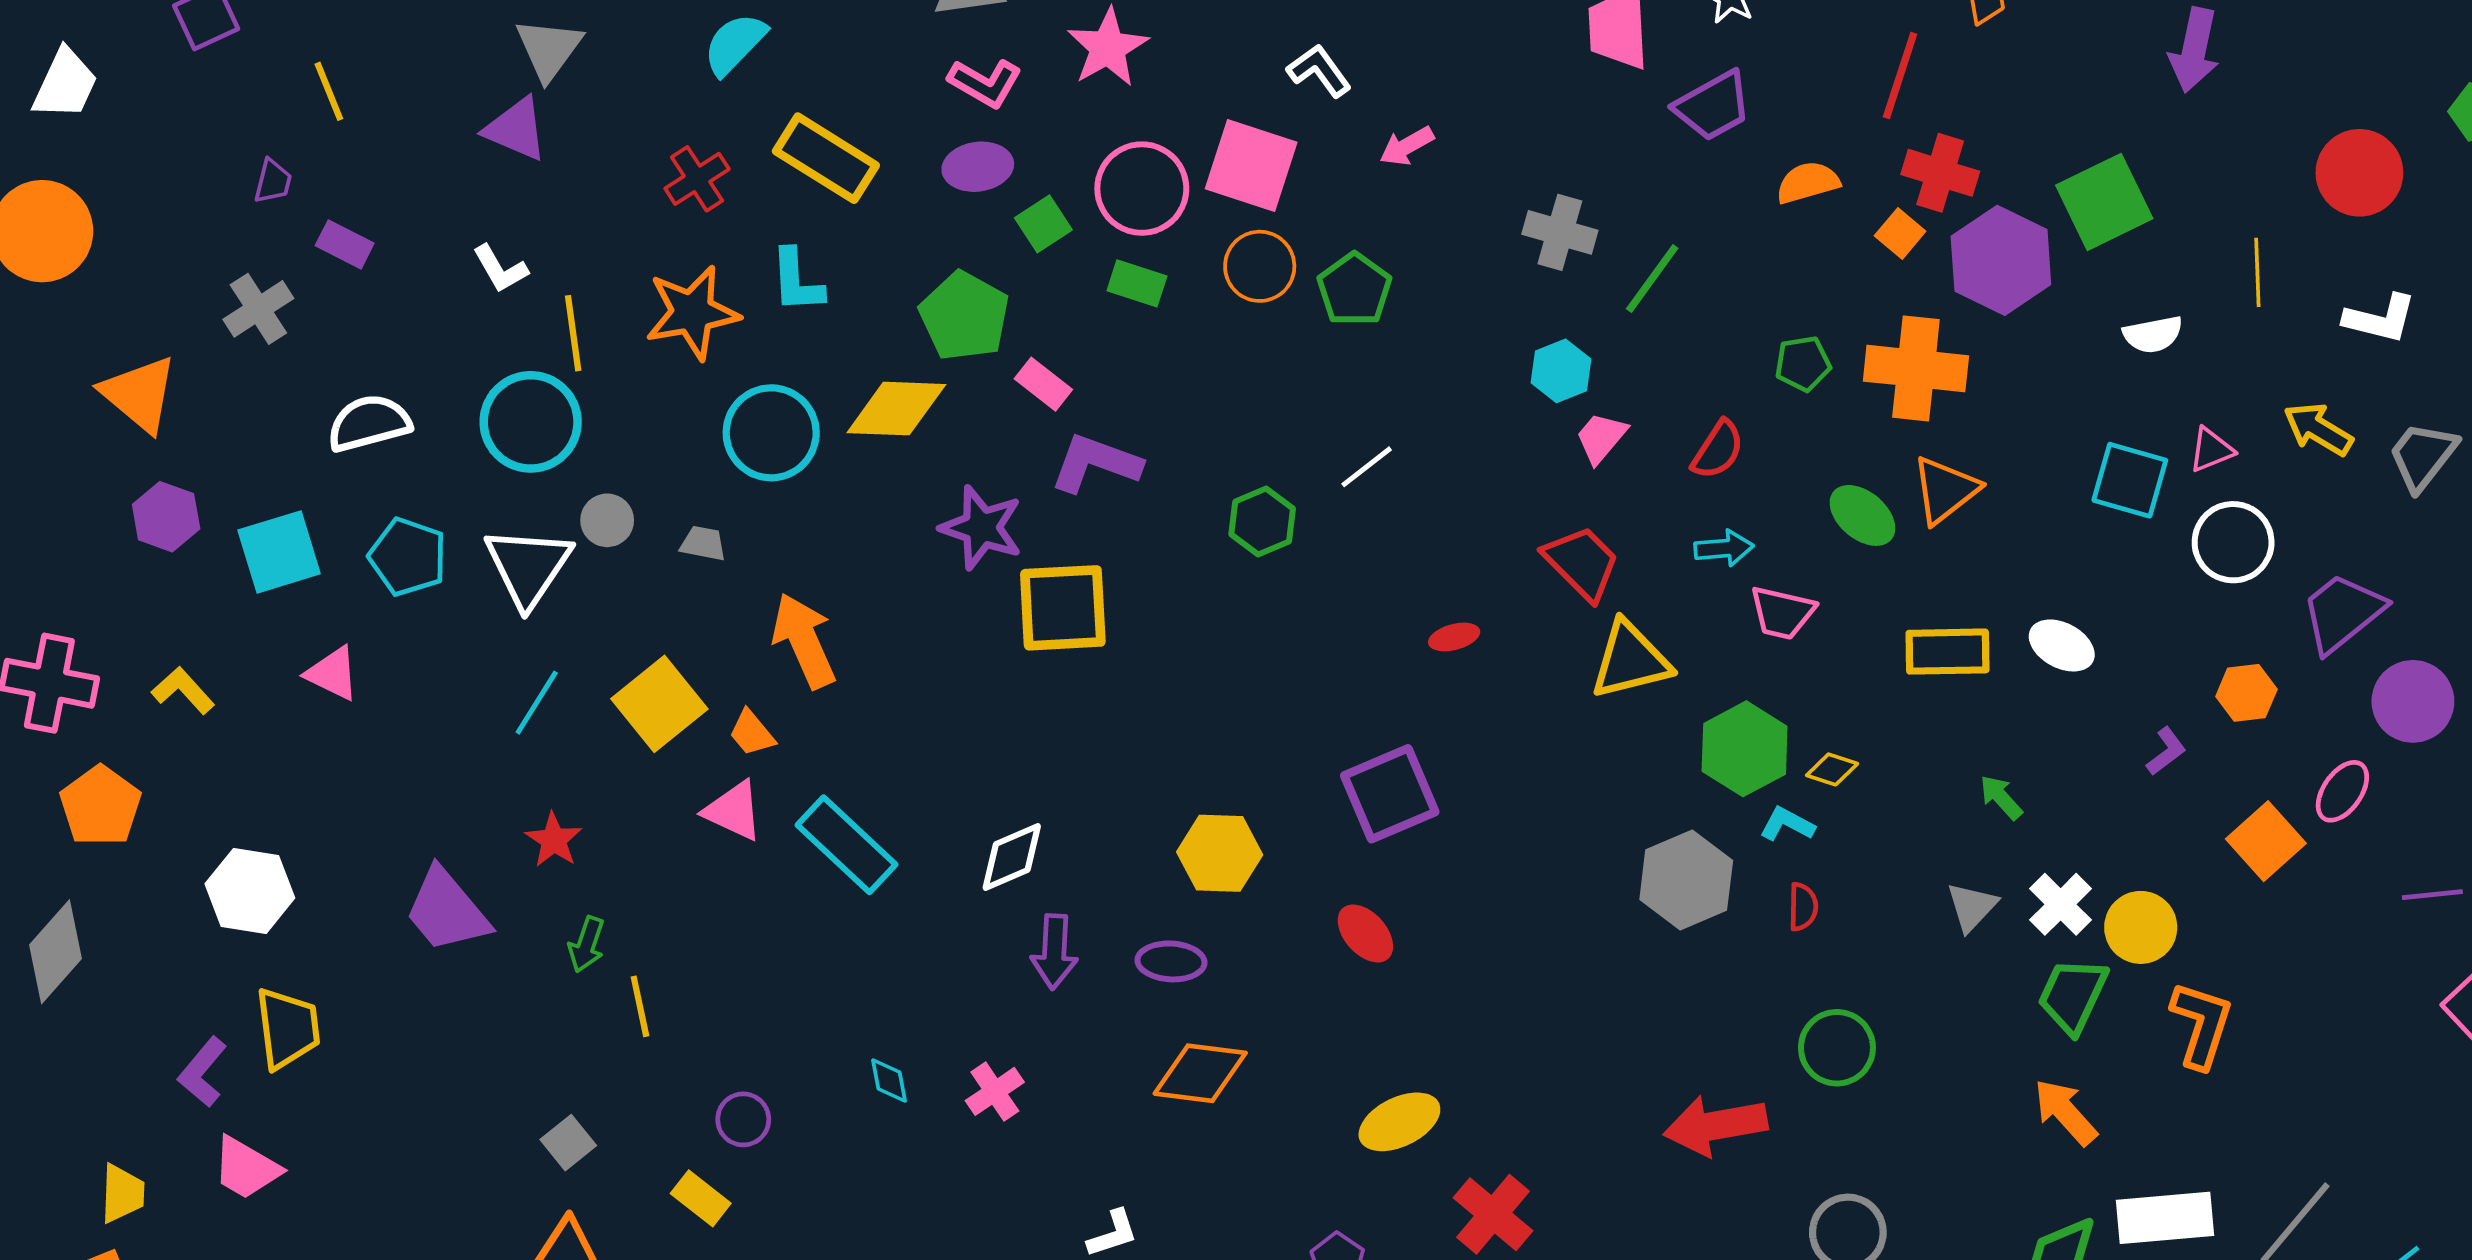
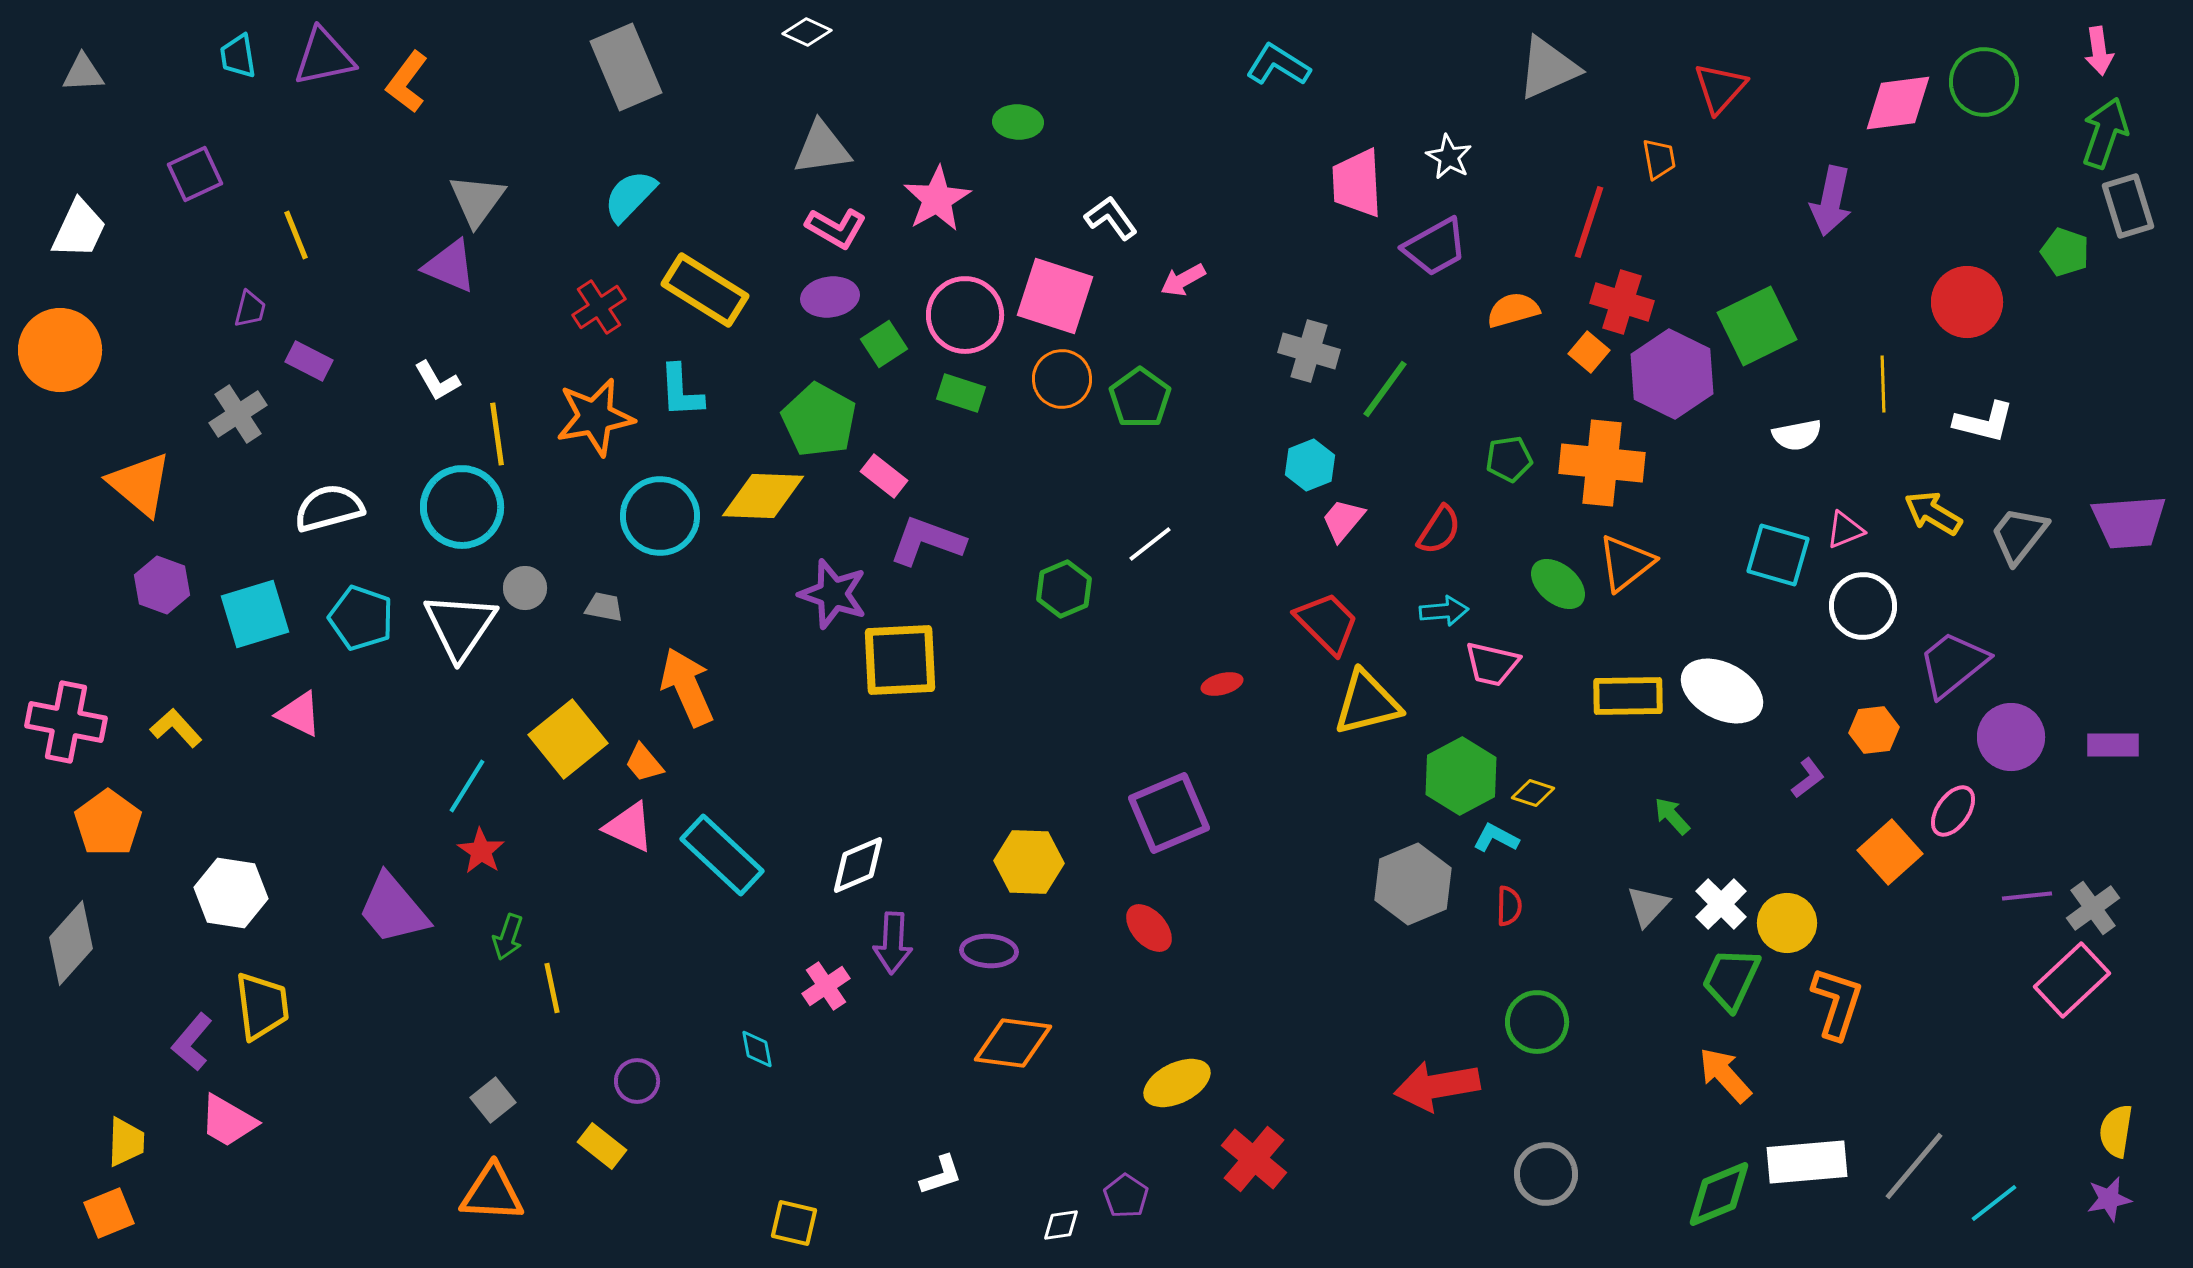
white ellipse: (2062, 645) -> (1722, 691), size x1.5
cyan line: (537, 703) -> (467, 786), moved
pink cross: (995, 1091) -> (826, 986), moved

